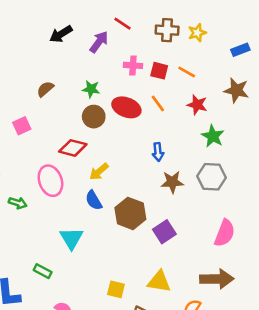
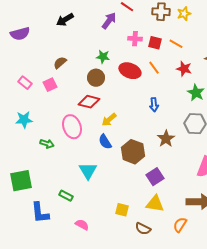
black arrow: (61, 34) -> (65, 20), moved
brown semicircle: (45, 89) -> (60, 63), moved
brown circle: (94, 117) -> (96, 78), moved
brown star: (172, 182) -> (166, 139), moved, turned -30
purple square: (164, 232) -> (155, 177), moved

